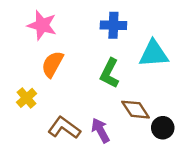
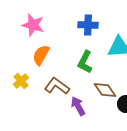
brown L-shape: (64, 128) -> (57, 86), moved

